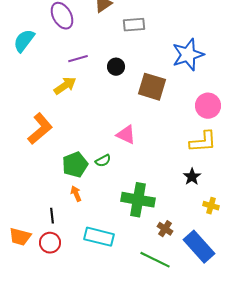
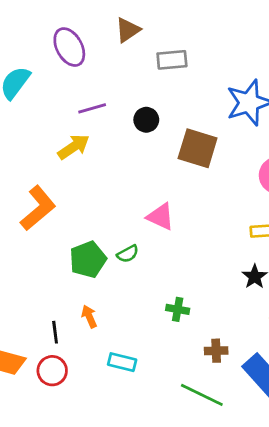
orange arrow: (76, 194) -> (89, 316), moved
green cross: (138, 200) -> (178, 309), size x0.5
brown cross: (165, 229) -> (216, 351), turned -35
cyan rectangle: (99, 237) -> (122, 362), size x0.7

